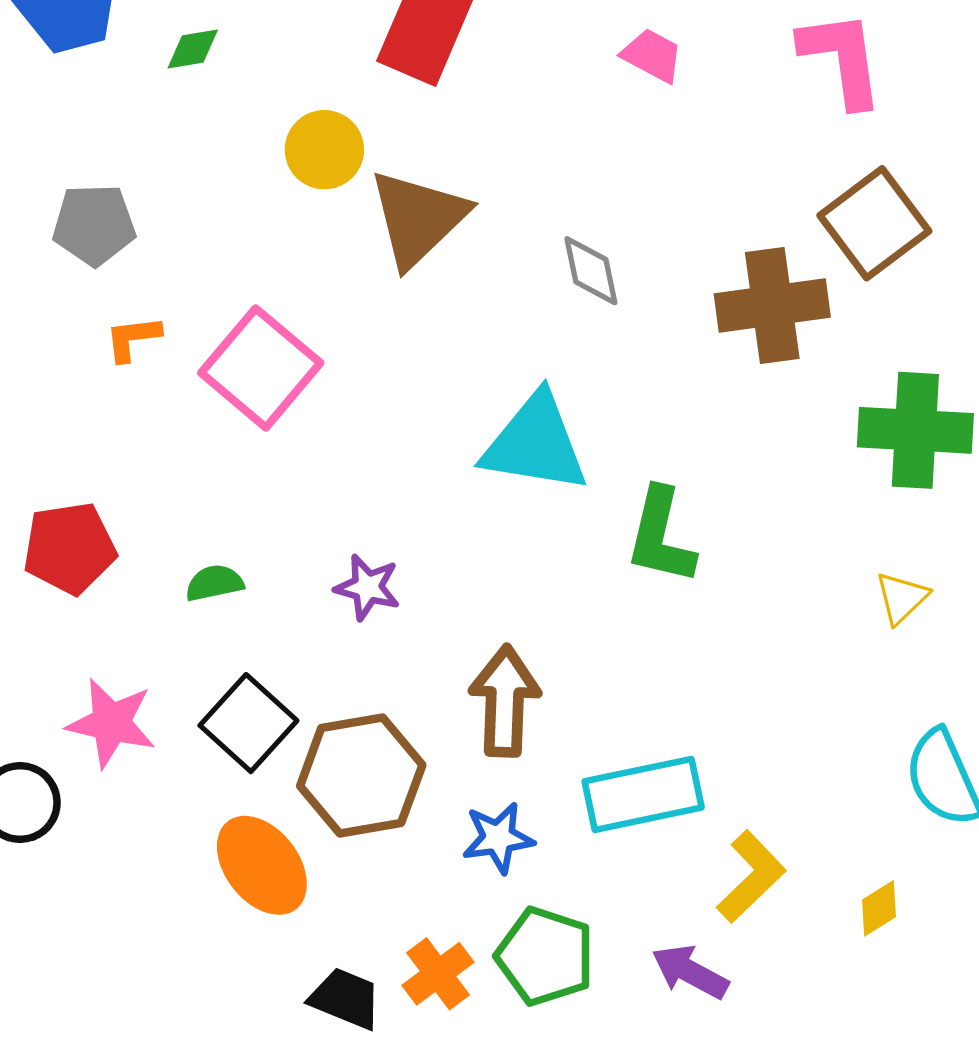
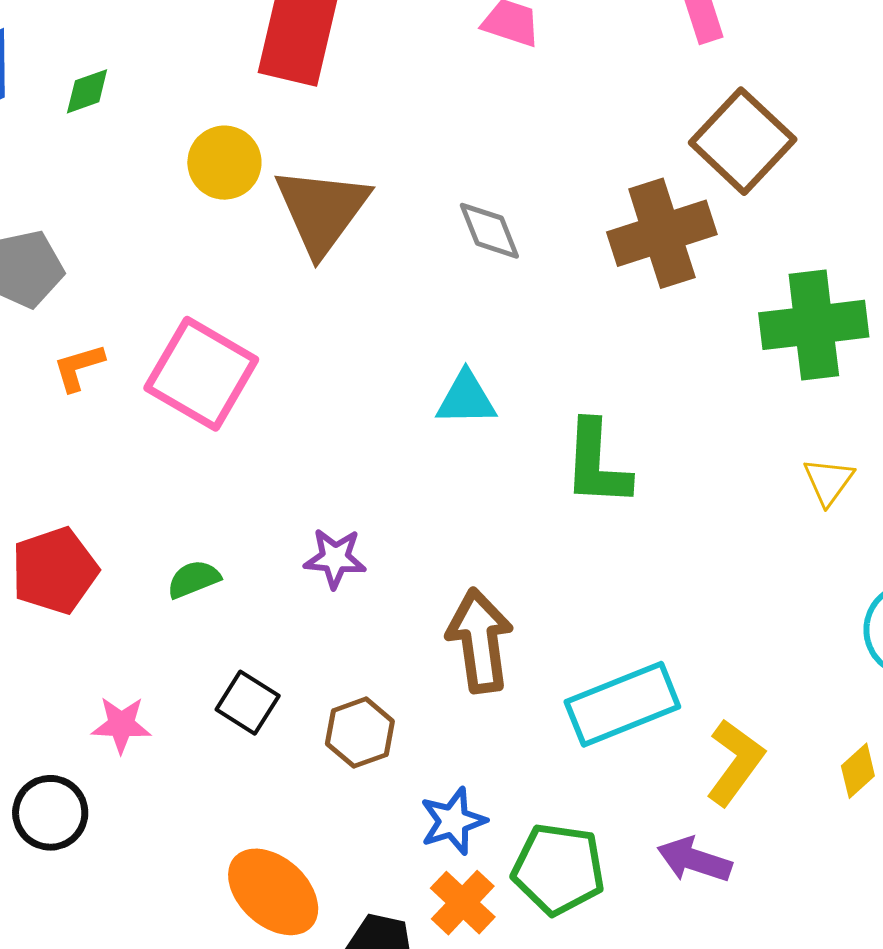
cyan triangle: (535, 443) -> (466, 399), size x0.6
pink star: (111, 723) -> (121, 725), size x0.7
black square: (248, 723) -> (248, 703), size x0.7
brown hexagon: (361, 775) -> (360, 733), size x0.6
blue star: (498, 838) -> (453, 821), moved
orange ellipse: (262, 865) -> (273, 892), moved

